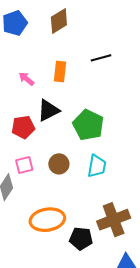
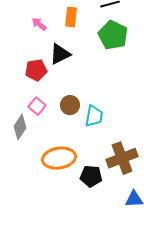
green pentagon: (88, 125) -> (113, 35), moved
pink square: (24, 165) -> (37, 106), turned -36
cyan trapezoid: (97, 166) -> (94, 116), moved

